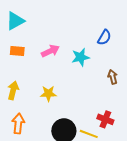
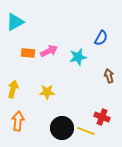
orange rectangle: (17, 51) -> (28, 53), moved

